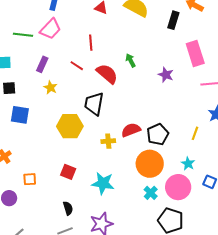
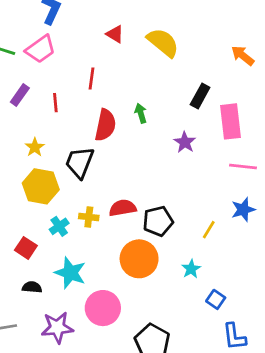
black rectangle: (173, 20) -> (200, 96), moved
red line: (77, 66) -> (55, 103), moved, turned 40
red semicircle: (107, 74) -> (105, 125), turned 50
yellow star: (50, 87) -> (35, 147), moved
pink circle: (178, 187) -> (103, 308), moved
cyan cross: (151, 193) -> (59, 226), moved
black semicircle: (68, 208) -> (32, 287), moved, turned -80

